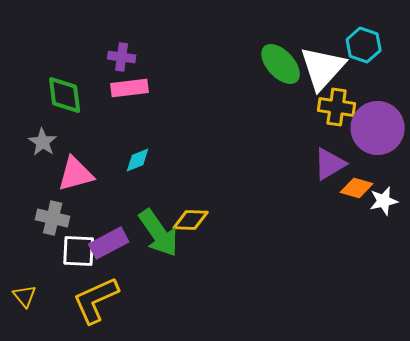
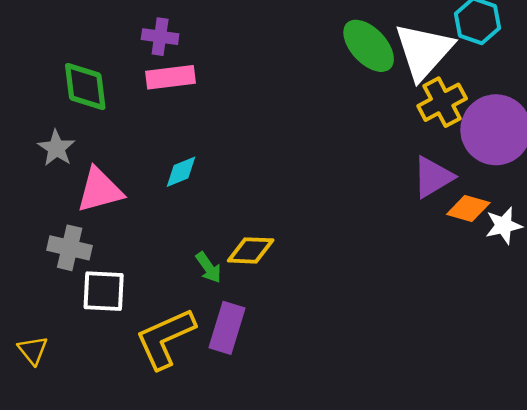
yellow cross: (337, 107) -> (442, 102), turned -36
green arrow: (159, 233) -> (209, 268), size x0.5
purple rectangle: (109, 243) -> (227, 328), moved, turned -45
yellow L-shape: (96, 300) -> (165, 338), moved

